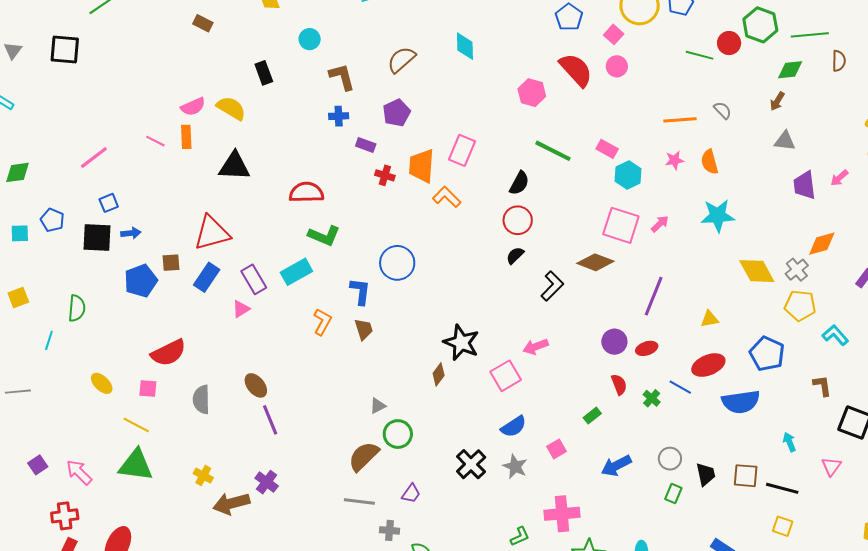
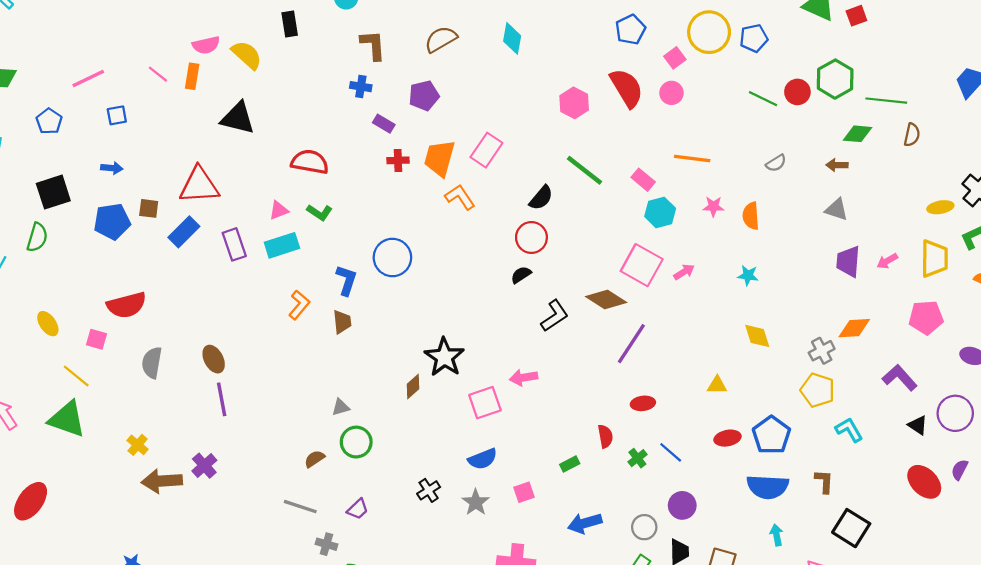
brown arrow: (777, 101) -> (837, 165), turned 48
gray semicircle: (723, 110) -> (776, 163), turned 90
orange line: (680, 120) -> (692, 159), moved
red cross: (385, 175) -> (398, 160), turned -30
blue square: (109, 203) -> (117, 115), moved
cyan star: (718, 216) -> (748, 275), size x0.6
blue pentagon: (52, 220) -> (49, 121), moved
green L-shape: (324, 236) -> (319, 212), size x0.7
black square: (97, 237) -> (53, 192), moved, turned -32
yellow diamond: (757, 271) -> (757, 336), moved, size x0.7
purple line: (654, 296) -> (631, 344), moved
pink triangle: (241, 309) -> (279, 210), moved
purple circle: (614, 342) -> (682, 505), moved
red ellipse: (708, 365) -> (728, 438), moved, size x0.7
blue semicircle: (741, 402) -> (768, 487), moved
brown semicircle: (364, 456) -> (315, 459), size x0.6
black cross: (471, 464) -> (429, 490), size x0.7

